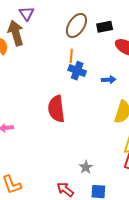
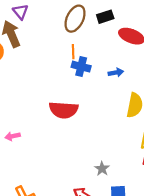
red semicircle: (56, 109) -> (64, 110), turned -72

